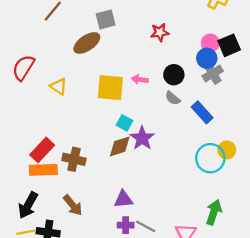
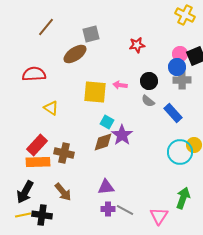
red semicircle: (23, 68) -> (34, 74), moved, turned 55
gray cross: (213, 74) -> (182, 80), turned 30
yellow triangle: (59, 86) -> (51, 108), moved

